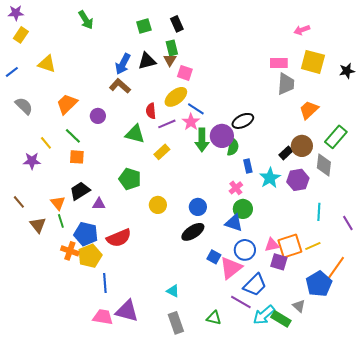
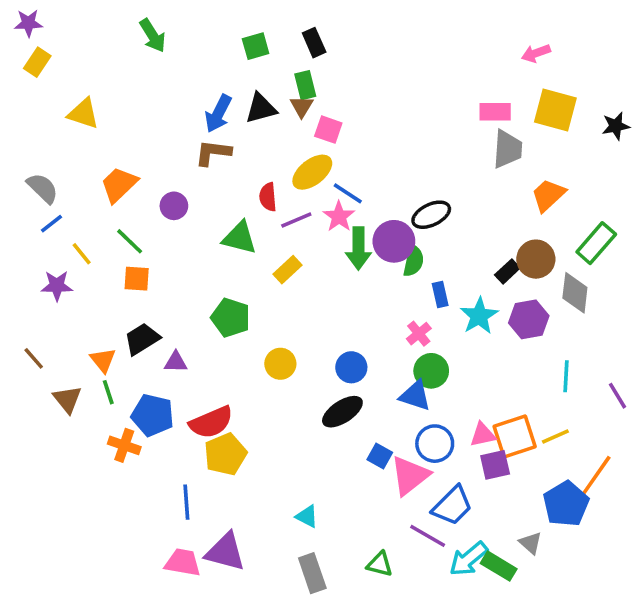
blue line: (12, 72) -> (51, 224), moved
brown L-shape: (120, 86) -> (213, 153), turned -35
yellow pentagon: (90, 256) -> (225, 454), moved
purple square: (279, 262) -> (495, 465), turned -30

